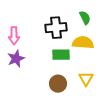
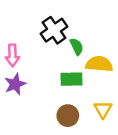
green semicircle: (85, 18) -> (77, 46), moved
black cross: (56, 28) -> (54, 30), moved, turned -30

